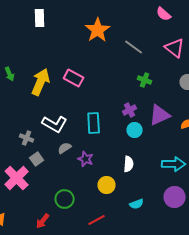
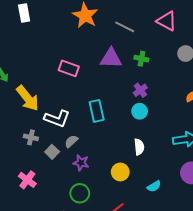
yellow arrow: (41, 82) -> (28, 98), moved, turned 128
purple cross: (130, 110) -> (140, 90), moved
purple triangle: (160, 115) -> (111, 58), moved, turned 35
gray square: (37, 159) -> (52, 152), moved
purple star: (86, 159) -> (81, 163), moved
pink cross: (17, 178) -> (27, 180), size x0.7

